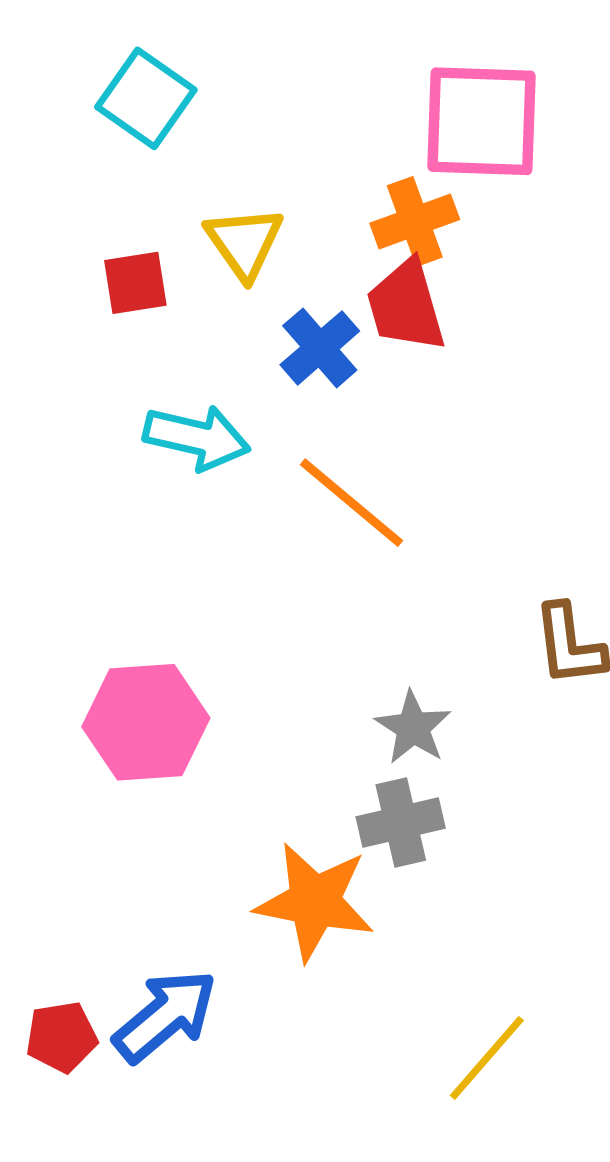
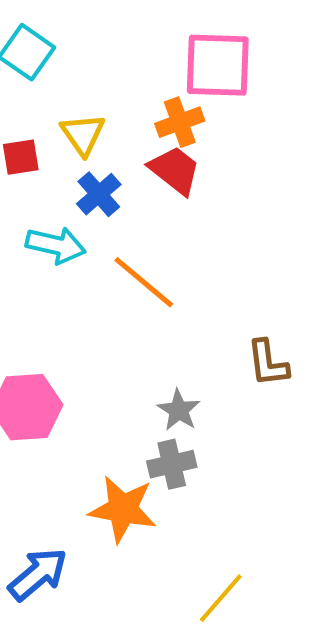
red trapezoid: (406, 306) -> (175, 170), turned 144
blue cross: (320, 348) -> (99, 194), moved

